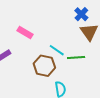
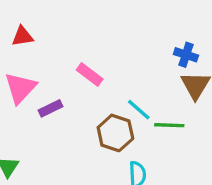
blue cross: (81, 14) -> (186, 55), turned -32

